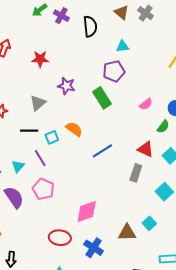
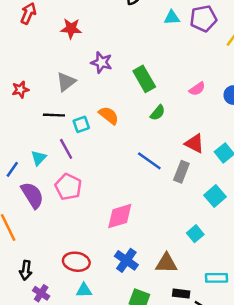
purple pentagon: (114, 71) -> (203, 19), moved
green semicircle: (163, 127) -> (158, 113), moved
blue line: (102, 151) -> (149, 161), moved, turned 65
brown triangle: (127, 233) -> (166, 263), moved
red ellipse: (60, 238) -> (76, 262), moved

